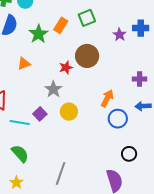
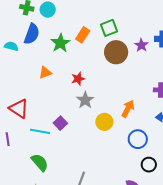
brown circle: (87, 56) -> (116, 52), moved
red star: (66, 68) -> (78, 79), moved
gray star: (53, 89) -> (85, 100), moved
yellow circle: (69, 112) -> (104, 122), moved
blue circle: (118, 119) -> (138, 139), moved

